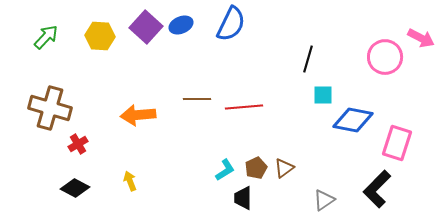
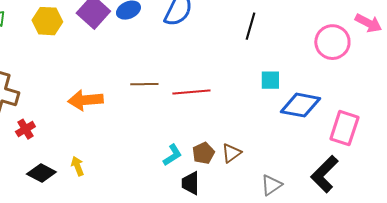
black line: (308, 59) -> (250, 26), moved
black diamond: (75, 188) -> (41, 173), moved

